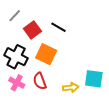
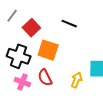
black line: (58, 27) -> (69, 24), moved
yellow arrow: (71, 87) -> (76, 80), turned -56

